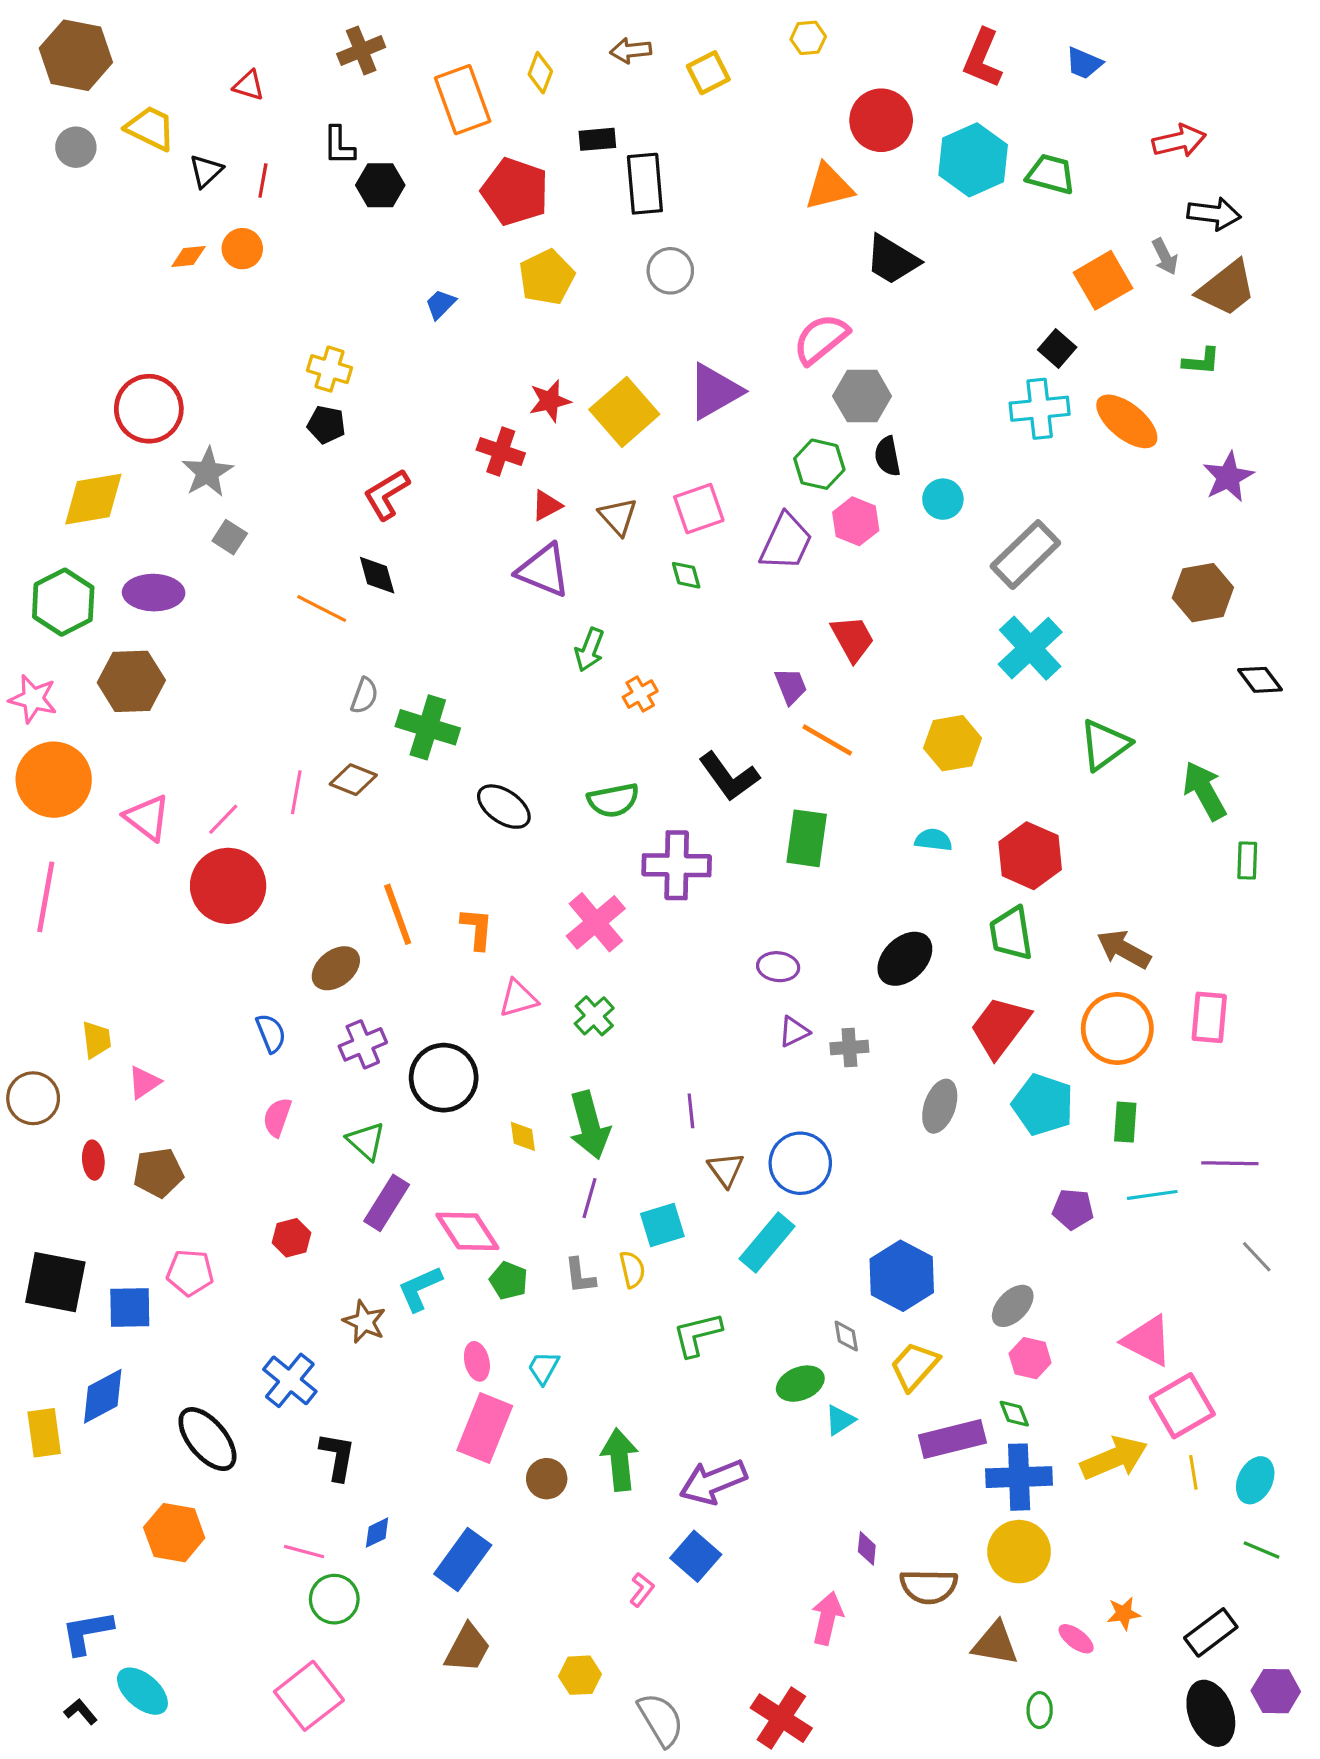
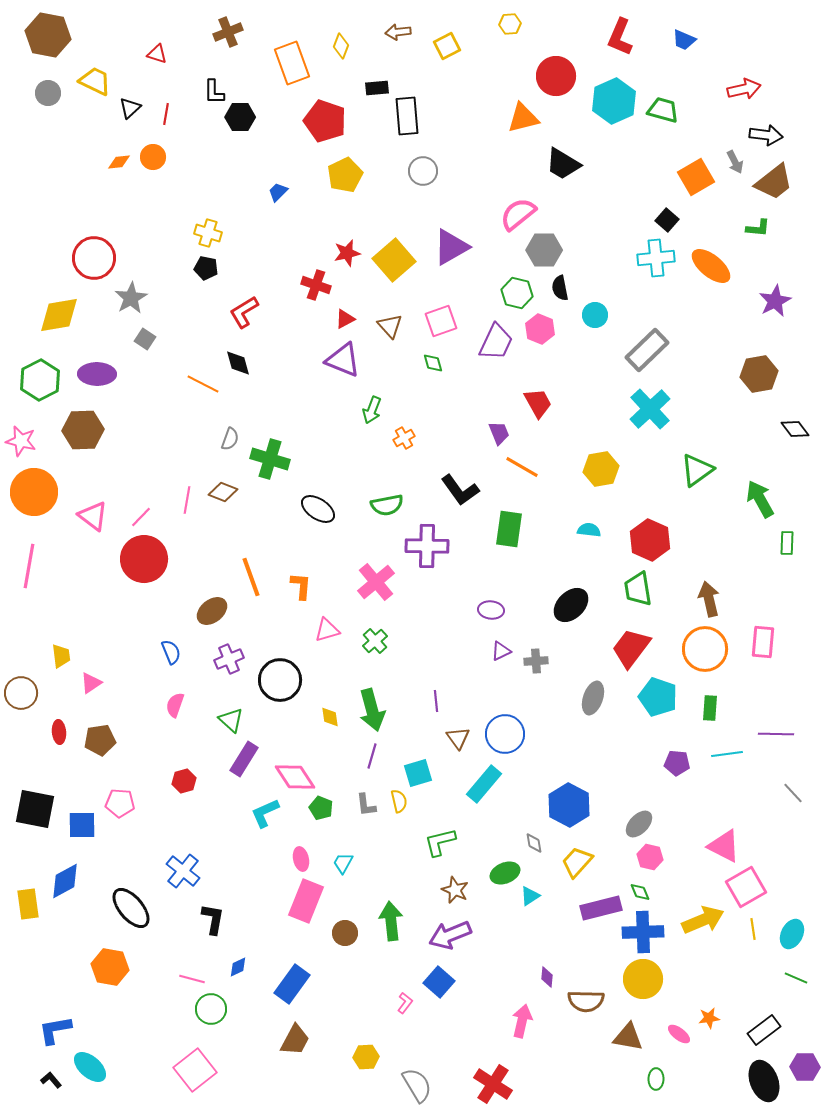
brown arrow: (1124, 949) -> (709, 599), turned 48
brown star: (364, 1322) -> (455, 890), moved

